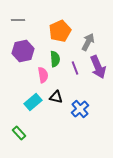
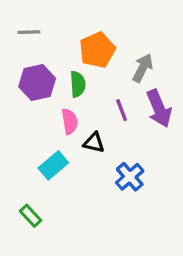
green semicircle: (55, 59) -> (78, 84), moved
black triangle: (56, 97) -> (94, 143), moved

